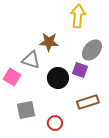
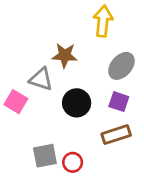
purple square: (80, 70) -> (119, 102), moved
gray square: (26, 110) -> (45, 156), moved

